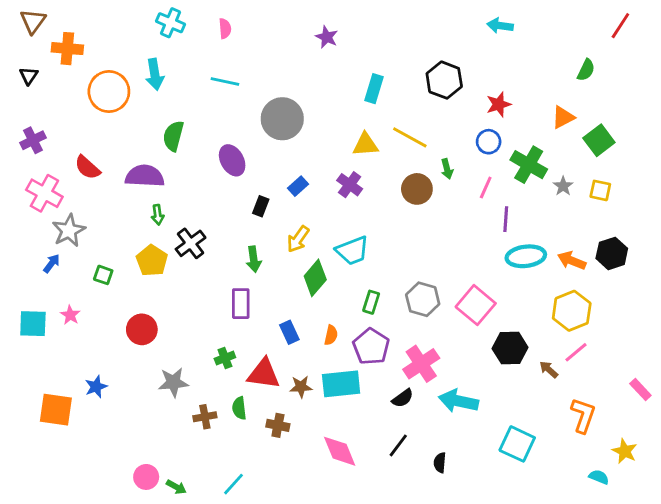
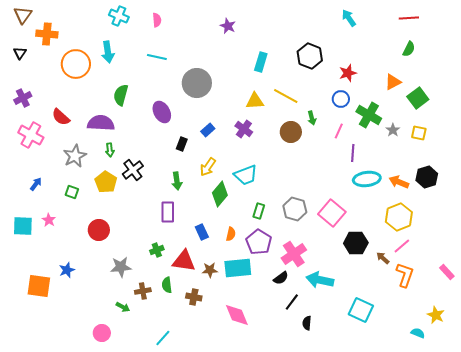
cyan arrow: (500, 26) -> (349, 18), turned 48
red line: (620, 26) -> (409, 18), moved, turned 54
gray star: (69, 231) -> (75, 156), moved
orange L-shape: (583, 415) -> (405, 275), moved
black line: (398, 445) -> (292, 302), moved
green arrow: (176, 487) -> (123, 307), moved

